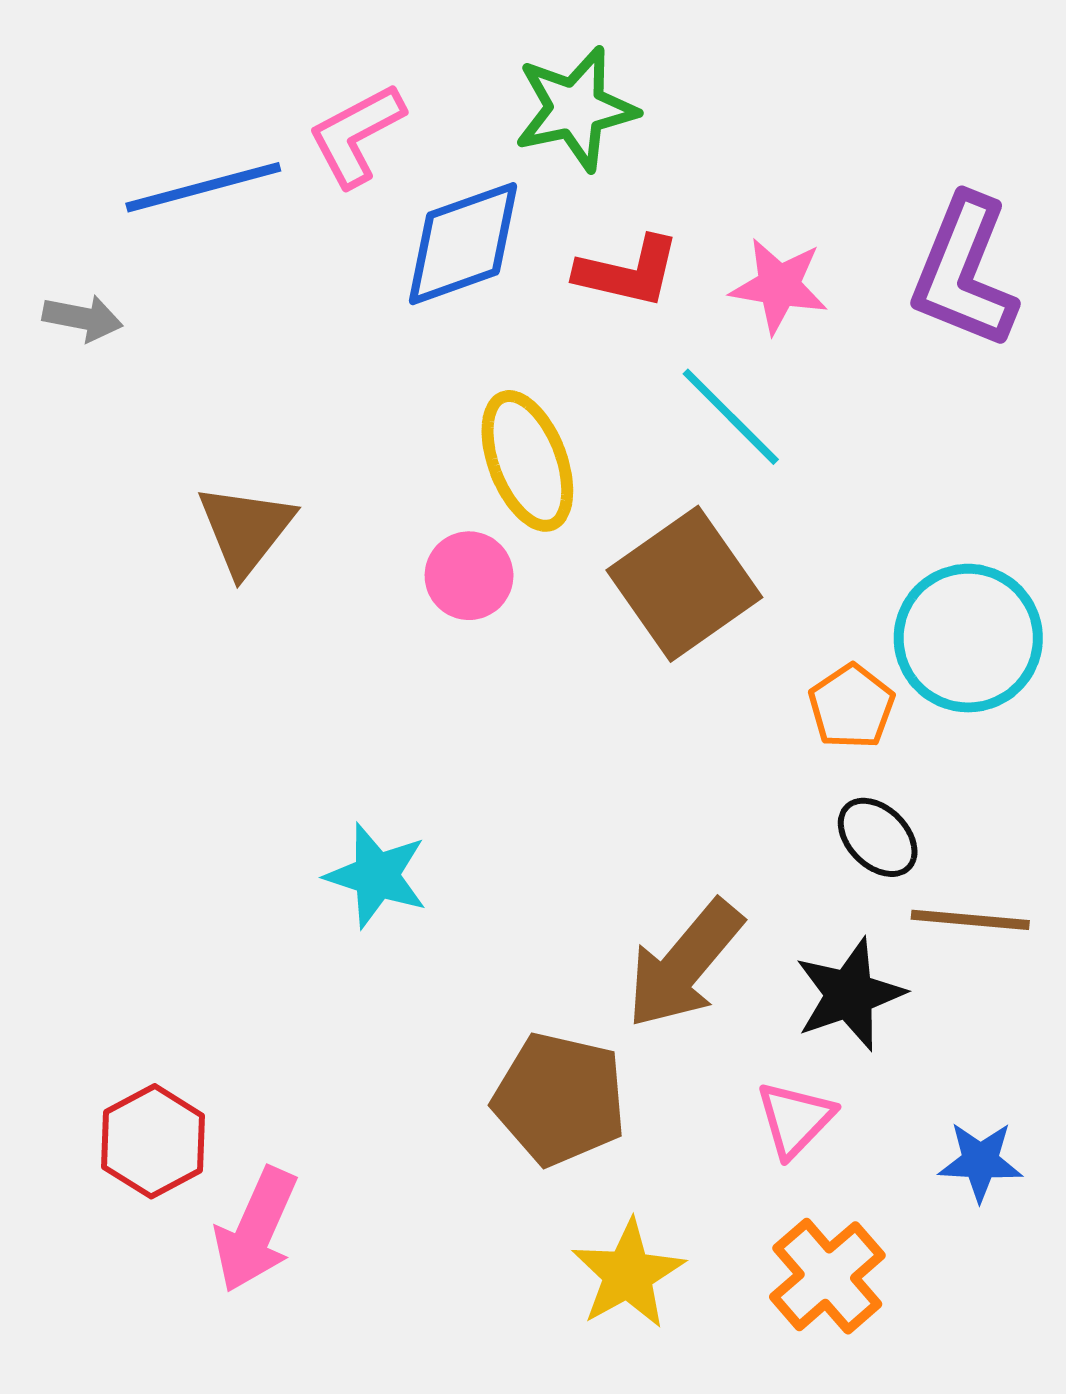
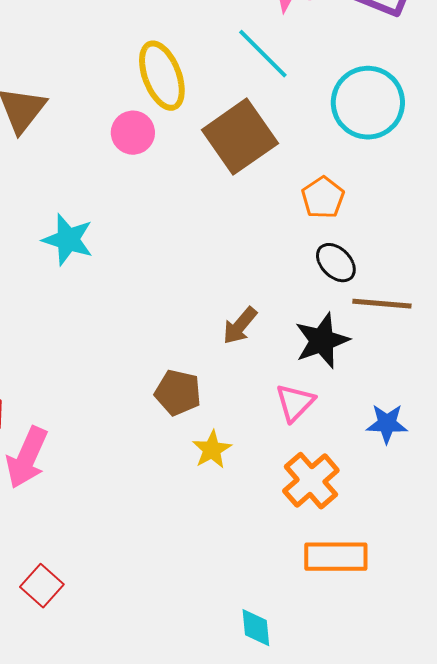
cyan circle: (968, 638) -> (368, 103), moved
cyan star: (376, 876) -> (68, 240), moved
brown arrow: (684, 964) -> (240, 326), size x0.6
brown pentagon: (560, 1099) -> (178, 393), size x0.7
yellow star: (628, 1274) -> (212, 450), moved, size x0.7

